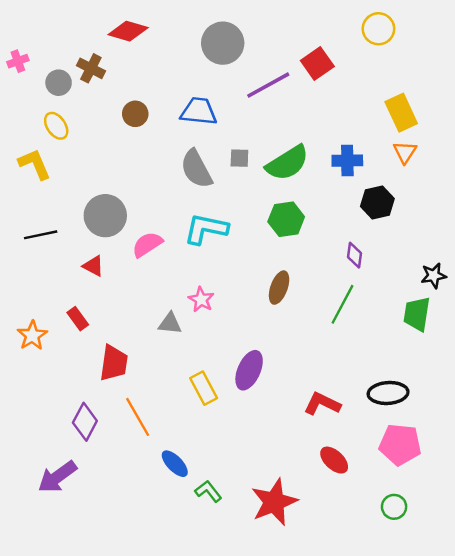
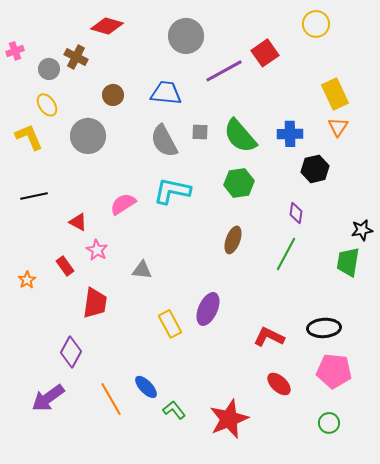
green semicircle: (287, 163) -> (240, 136), turned 81
gray circle: (105, 216) -> (88, 136), moved
pink star: (201, 300) -> (97, 250), moved
orange star: (32, 335) -> (27, 280), size x0.7
orange line: (138, 417) -> (111, 399), moved

